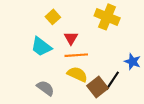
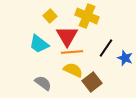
yellow cross: (107, 17) -> (87, 16), moved
red triangle: (71, 38) -> (67, 36), size x1.6
black line: (112, 81) -> (106, 48), moved

